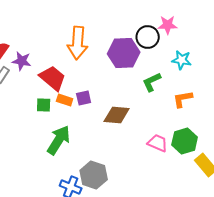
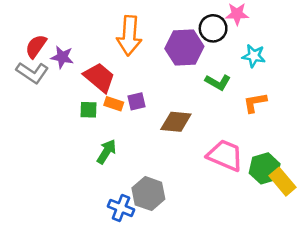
green L-shape: (152, 82) -> (218, 82), turned -125
green arrow: (59, 140) -> (107, 152), size x0.7
green hexagon: (185, 141) -> (265, 168), moved
pink trapezoid: (158, 143) -> (225, 155), size x1.5

